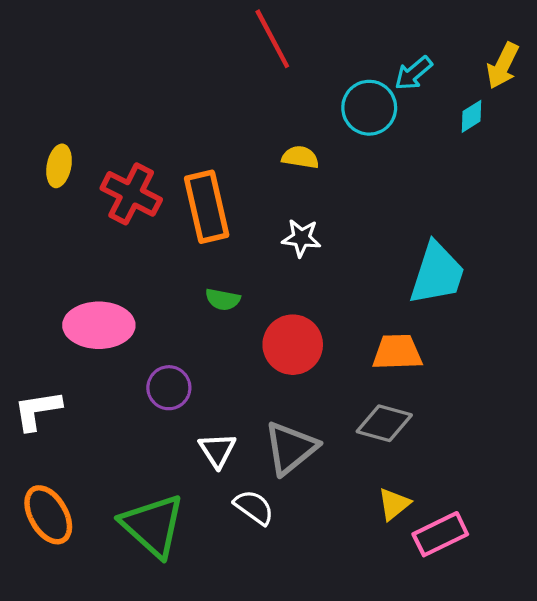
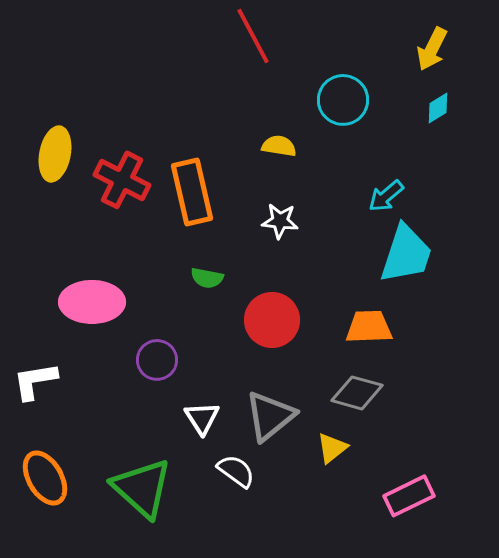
yellow arrow: (503, 66) -> (432, 49), moved
cyan arrow: (413, 73) -> (386, 196), moved
yellow ellipse: (59, 166) -> (55, 154), size x1.4
yellow triangle: (394, 504) -> (332, 448), moved

